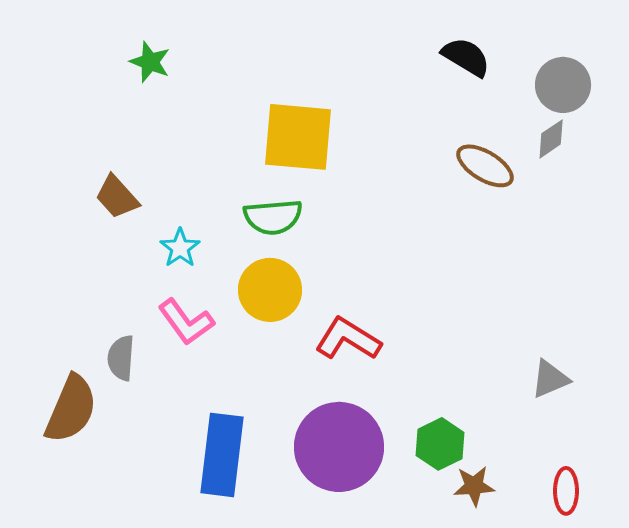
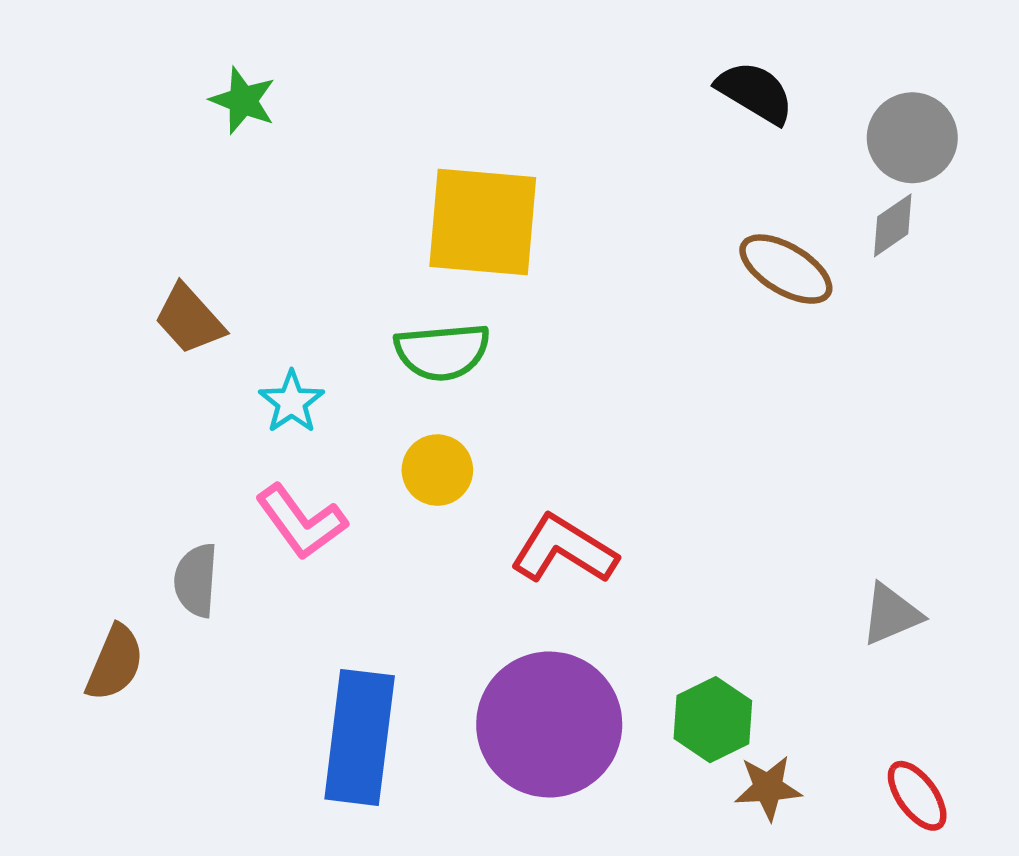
yellow circle: (270, 290) -> (437, 470), size x0.7
brown semicircle: (71, 409) -> (115, 663), size x0.7
red ellipse: (566, 491) -> (917, 796), turned -36

